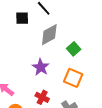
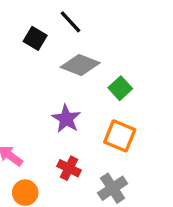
black square: (22, 18) -> (35, 38), turned 32
gray diamond: (49, 35) -> (80, 65), turned 50

